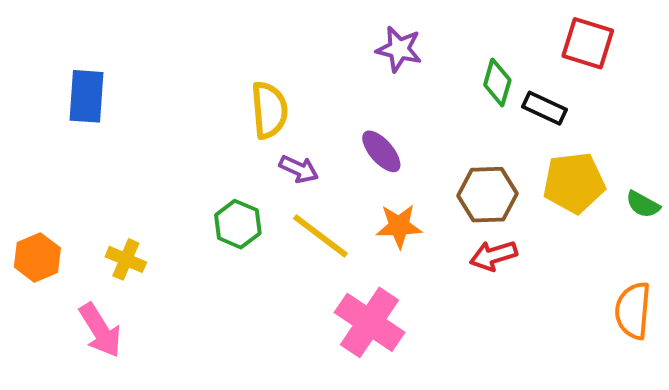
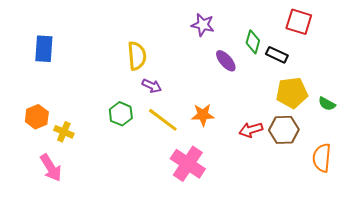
purple ellipse: (381, 151) -> (226, 61), moved
brown hexagon: (487, 195) -> (284, 130), moved
orange hexagon: (37, 258) -> (37, 117), moved

